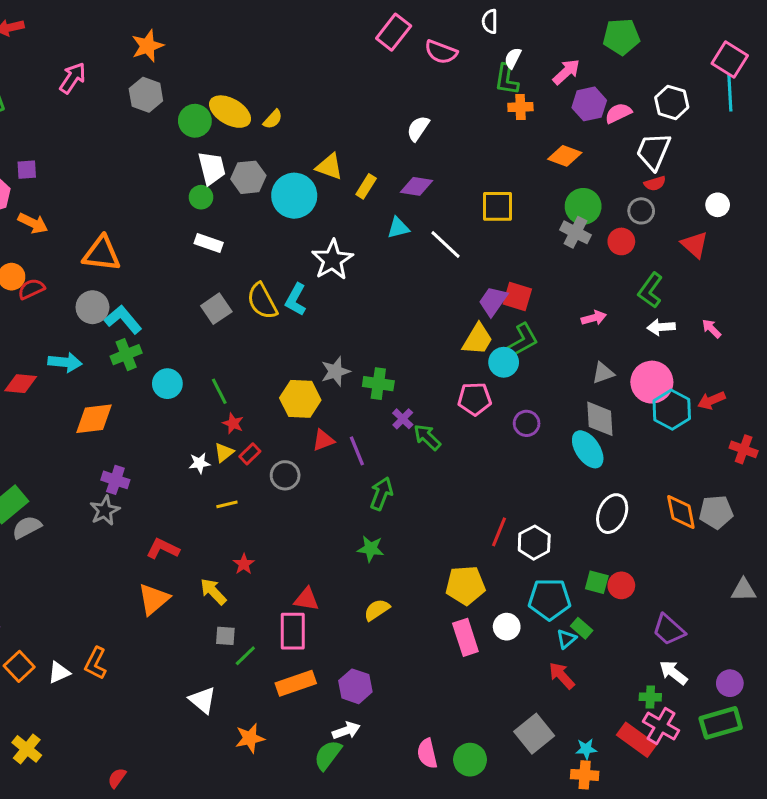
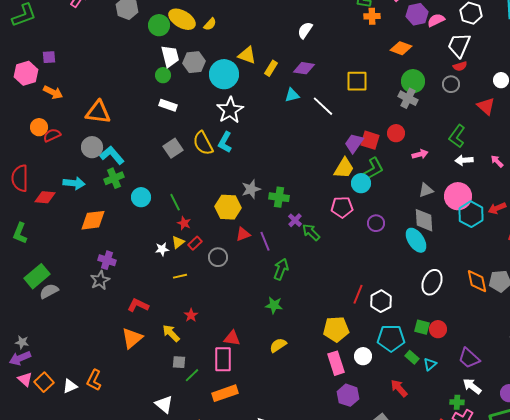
red circle: (621, 241) -> (396, 133), moved
white star: (332, 260) -> (230, 110), moved
cyan triangle: (566, 639) -> (430, 364), moved
purple hexagon: (355, 686) -> (348, 395), moved

